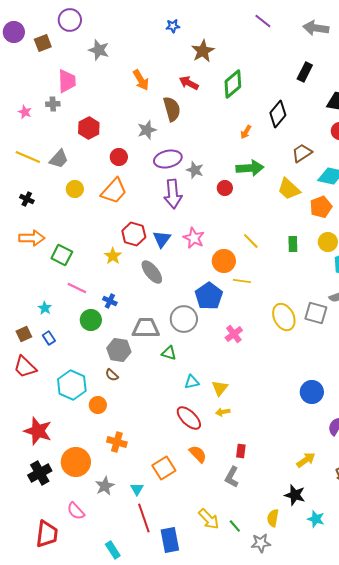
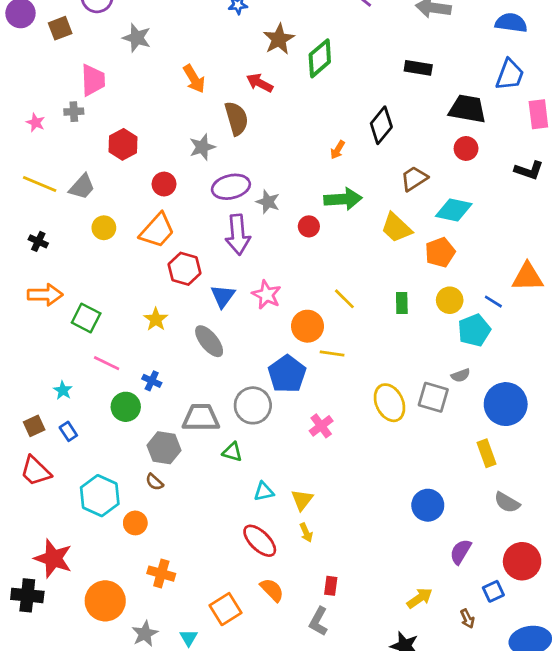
black rectangle: (305, 72) -> (418, 68), turned 72
green diamond: (233, 84) -> (320, 58), moved
red hexagon: (134, 234) -> (185, 269), moved
yellow arrow: (223, 412) -> (306, 533), turned -104
black cross: (40, 473) -> (27, 595), moved, turned 35

